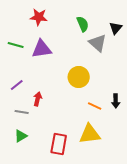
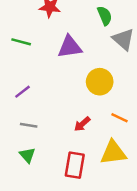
purple triangle: (42, 49) -> (70, 47), moved
red arrow: (38, 99) -> (82, 124), moved, turned -144
green triangle: (21, 136) -> (27, 155), turned -40

